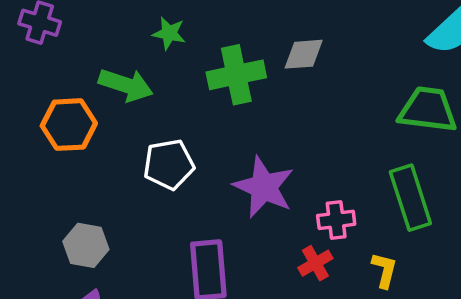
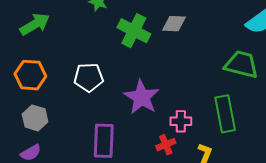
green cross: (236, 75) -> (134, 31), turned 32
green arrow: (126, 85) -> (35, 24), moved, turned -56
orange hexagon: (69, 125) -> (30, 75), moved

